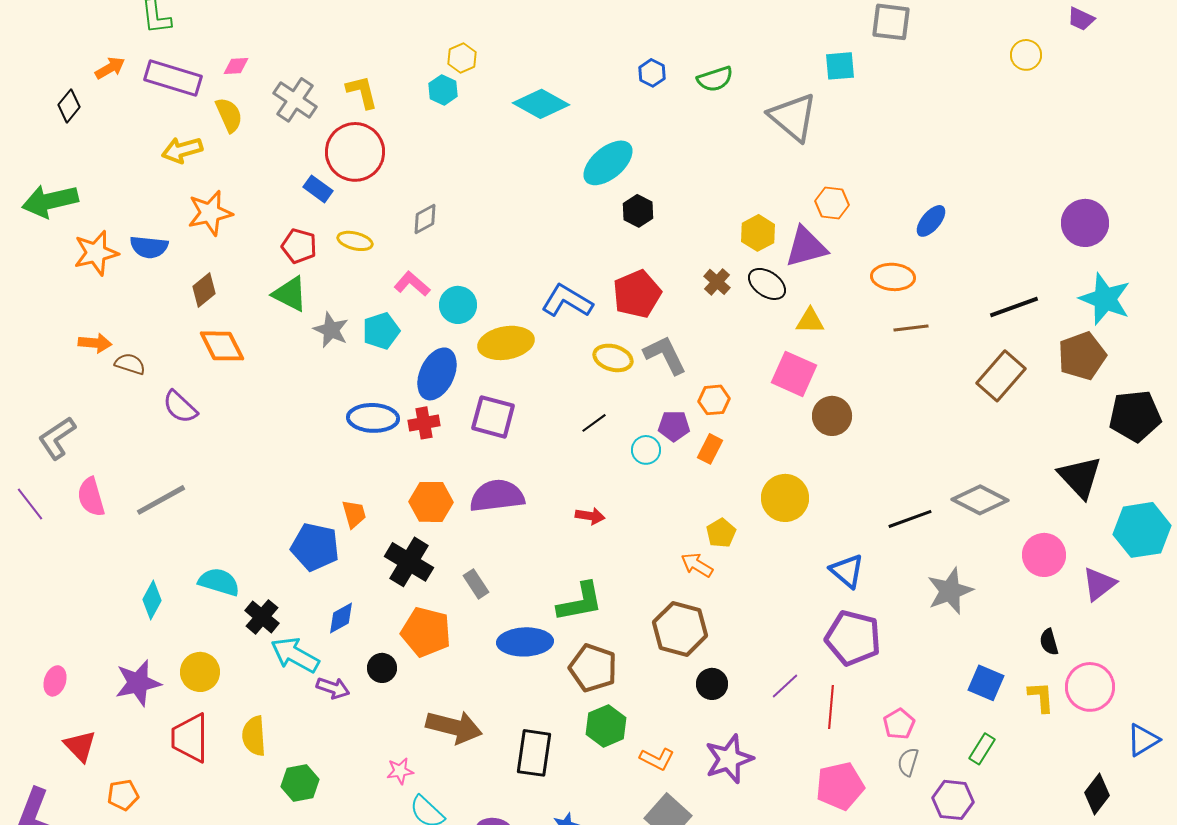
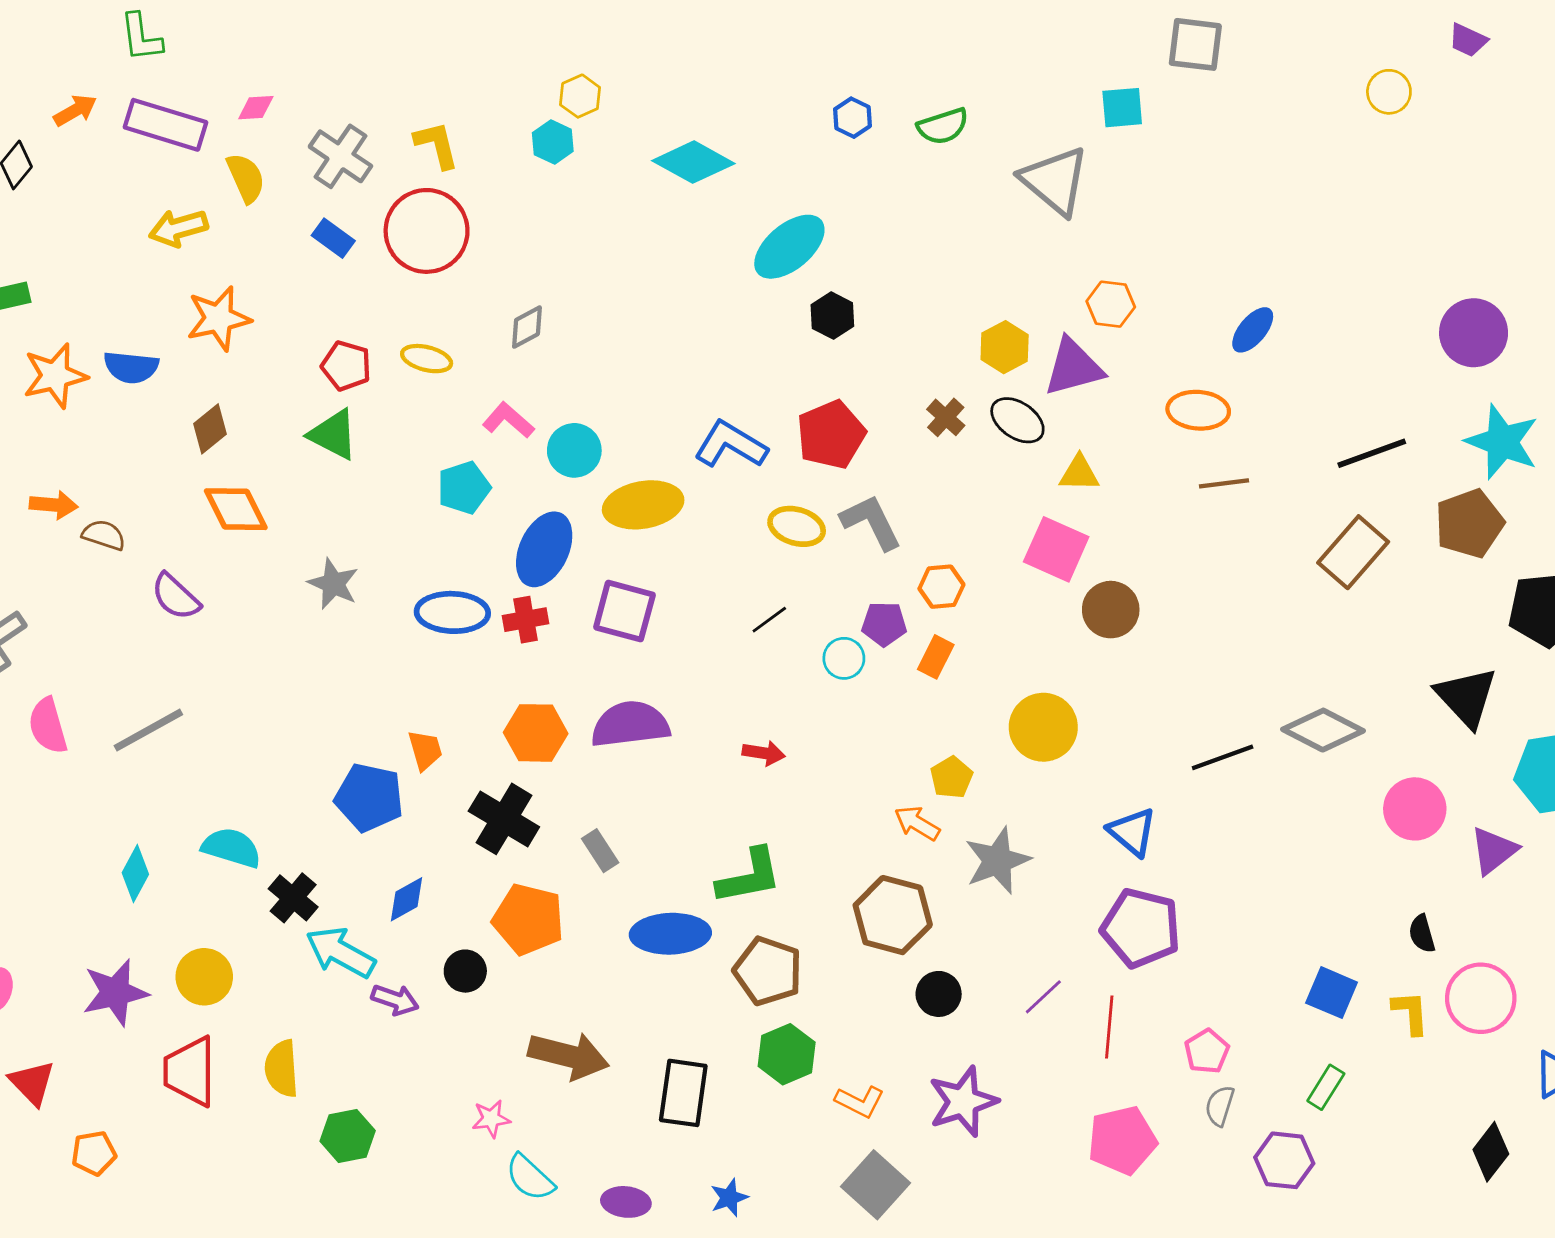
blue rectangle: (318, 189) -> (333, 238), moved
gray star: (331, 330) -> (333, 584), moved
gray star: (950, 591) -> (997, 861), moved

